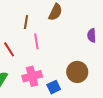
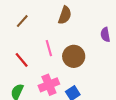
brown line: (26, 22) -> (22, 21), moved, turned 40
brown circle: (77, 72) -> (74, 56), moved

